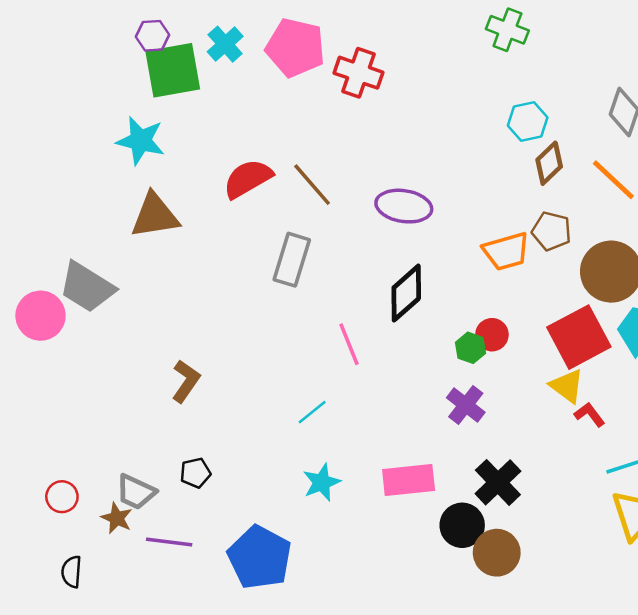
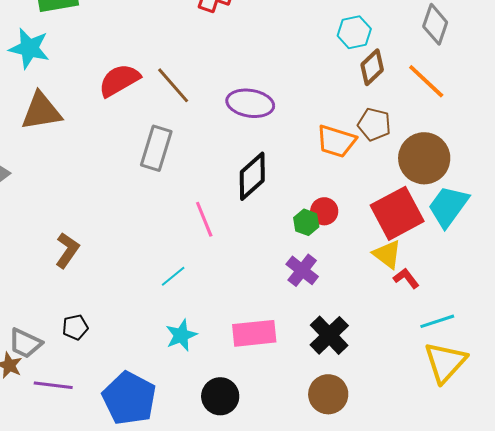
orange trapezoid: (506, 251) -> (336, 141), turned 33
black circle: (462, 525) -> (220, 396), moved

